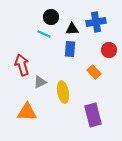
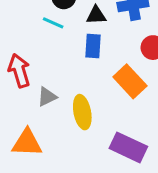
orange rectangle: (94, 72) -> (130, 81), size x1.5
purple rectangle: (93, 115) -> (128, 147), turned -50

